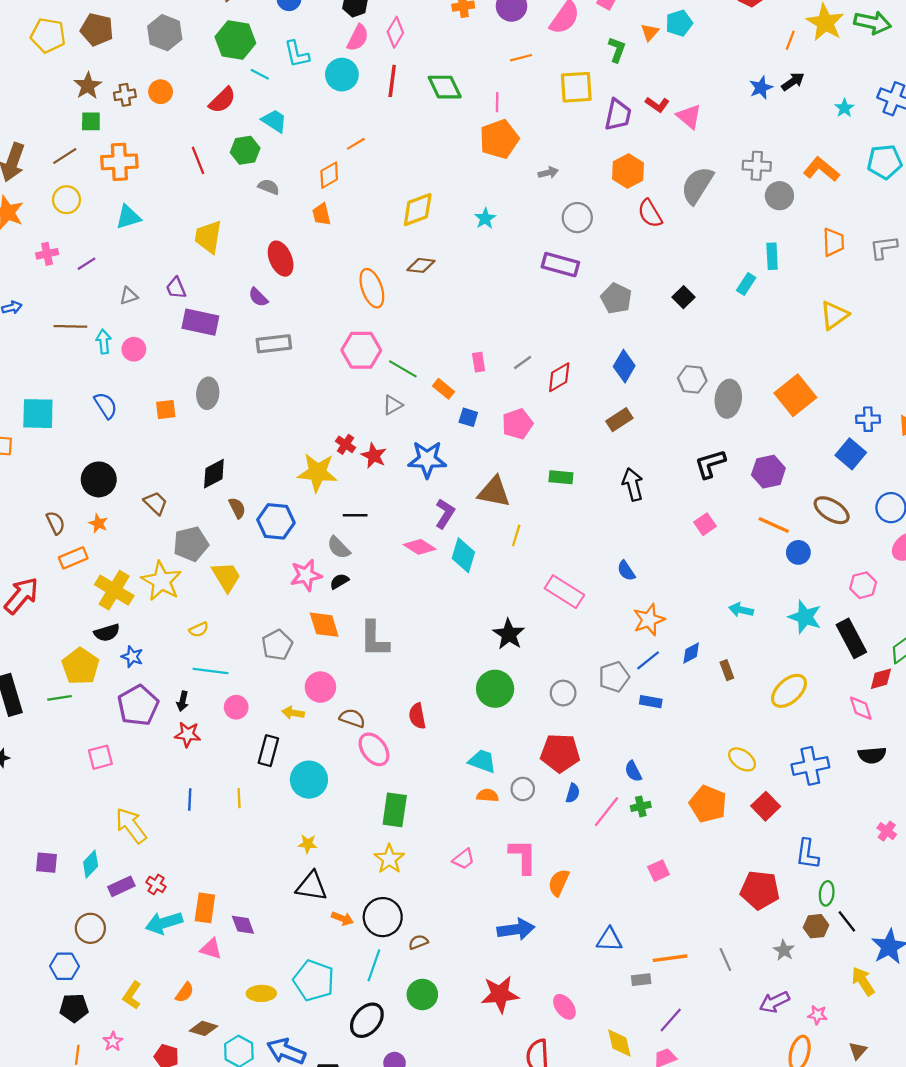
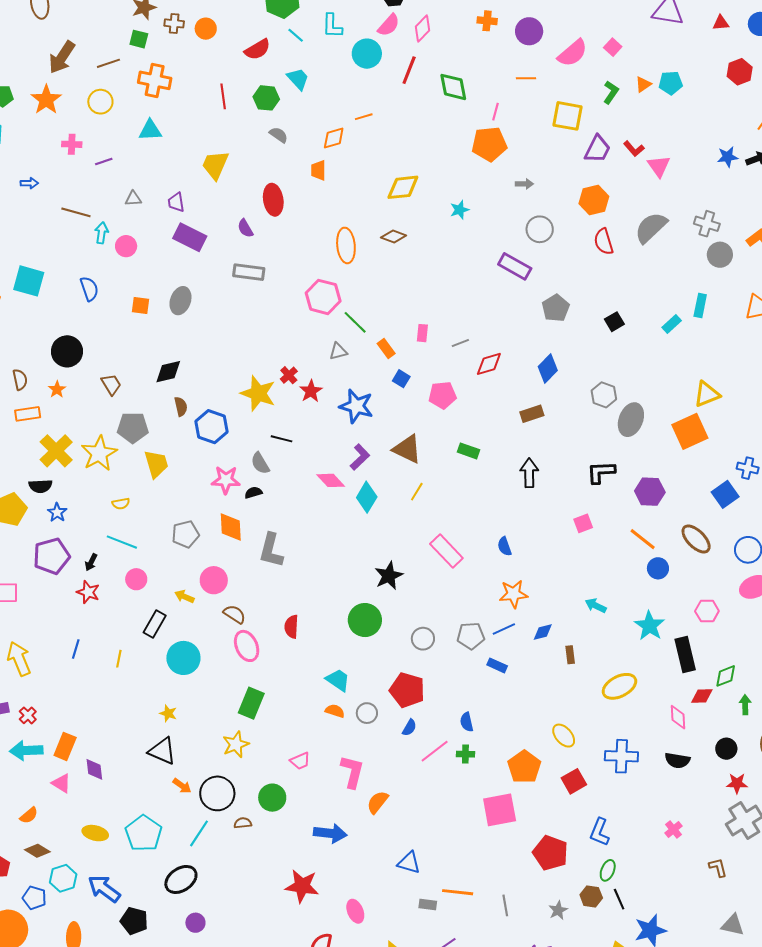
yellow triangle: (834, 315) -> (707, 394), moved
pink square: (659, 871) -> (500, 810), moved, size x1.8
green circle: (422, 994) -> (272, 798), moved

